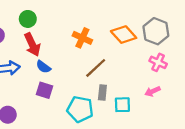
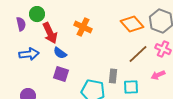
green circle: (28, 19) -> (37, 14), moved
orange cross: (82, 38) -> (83, 27), moved
brown line: (96, 68) -> (138, 54), moved

